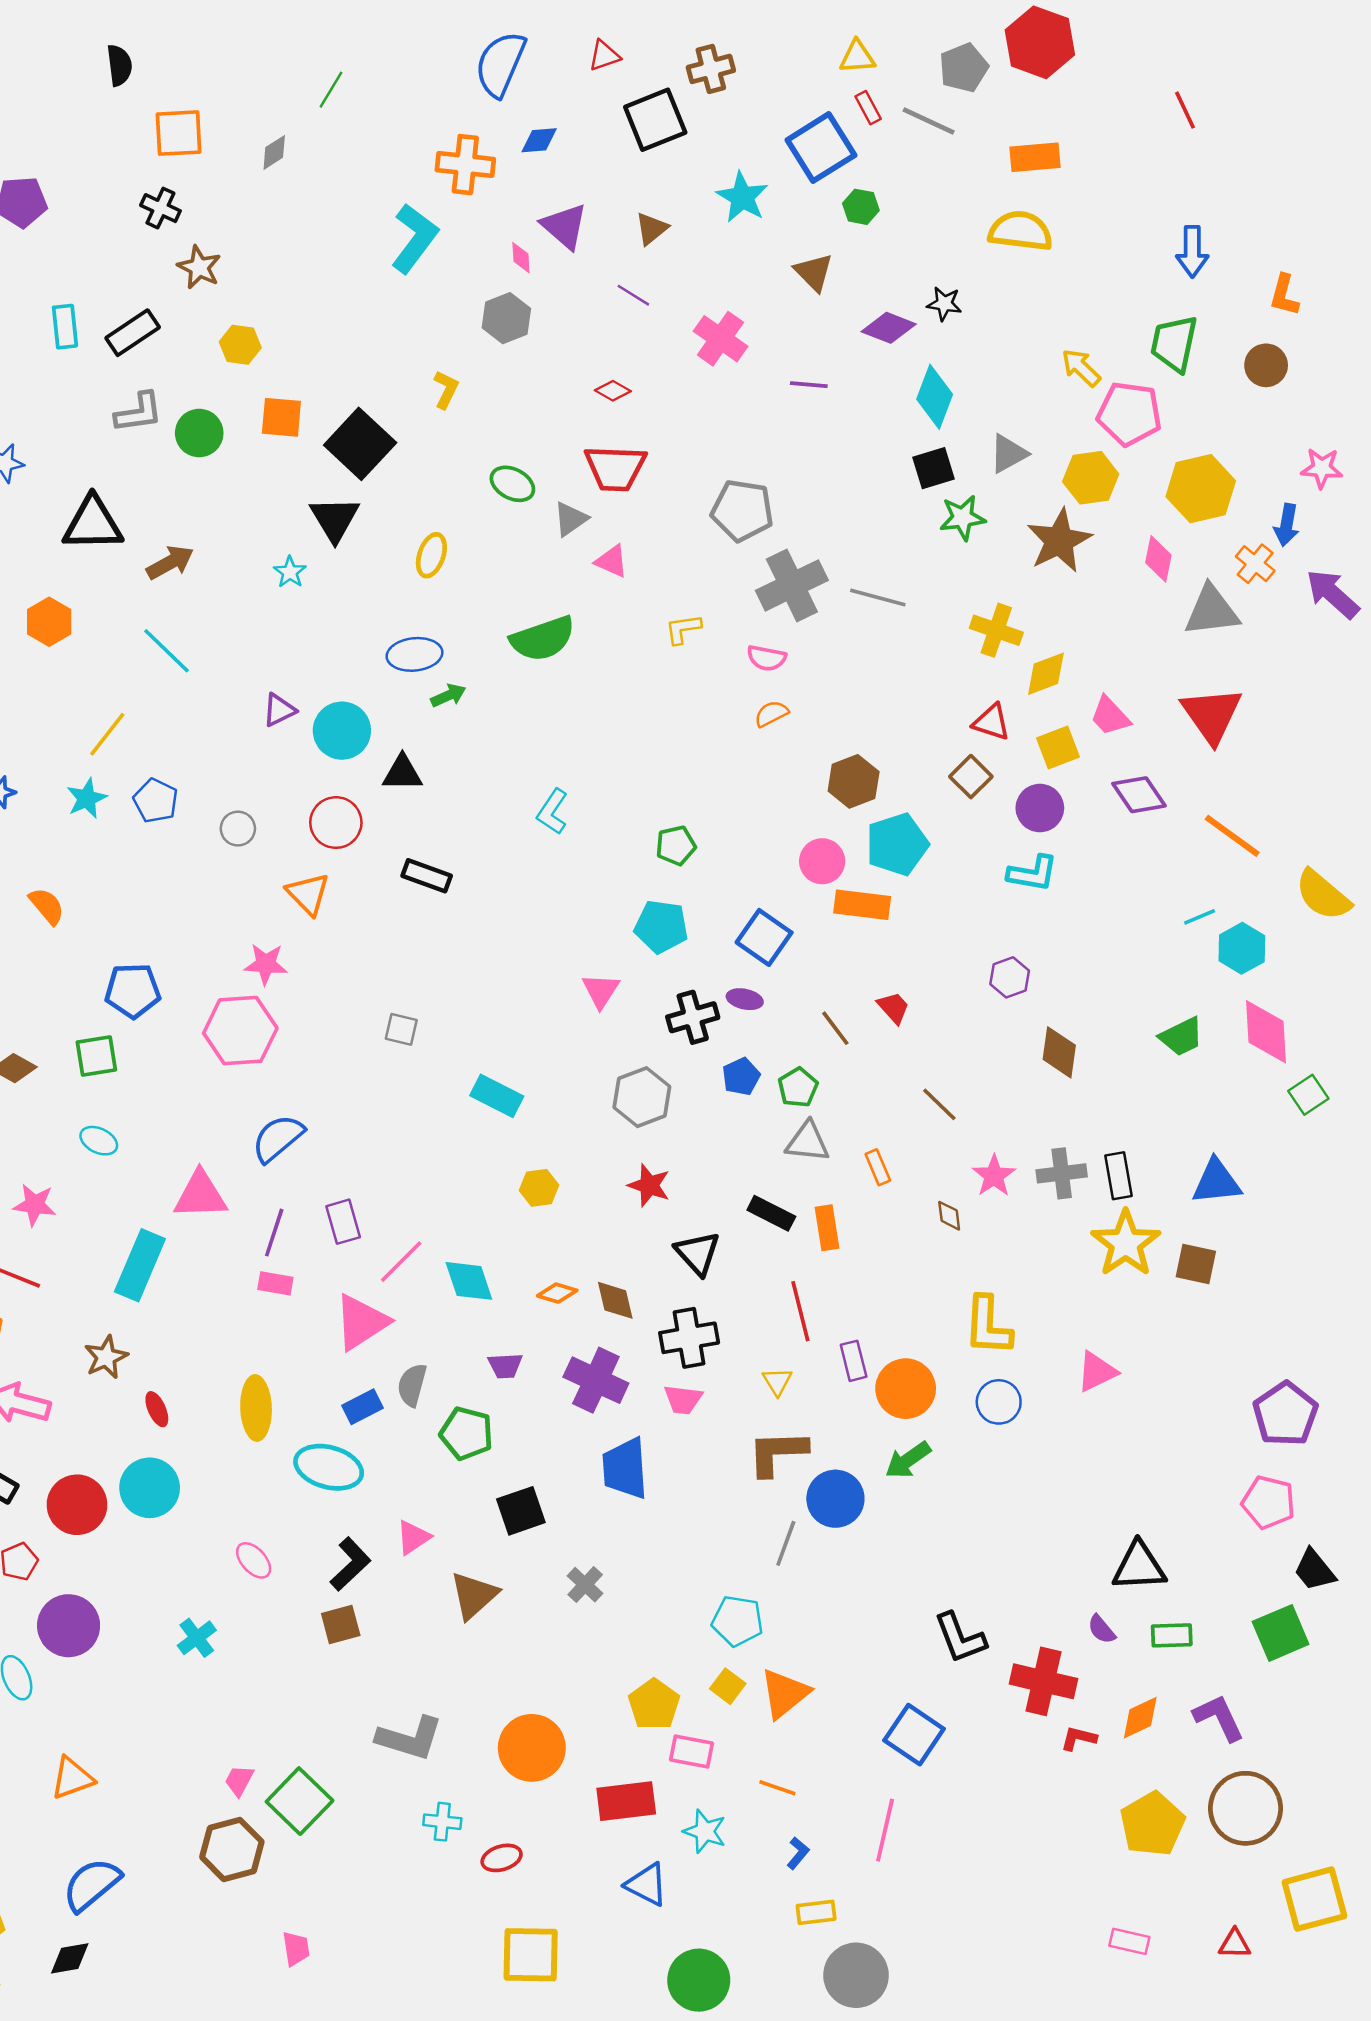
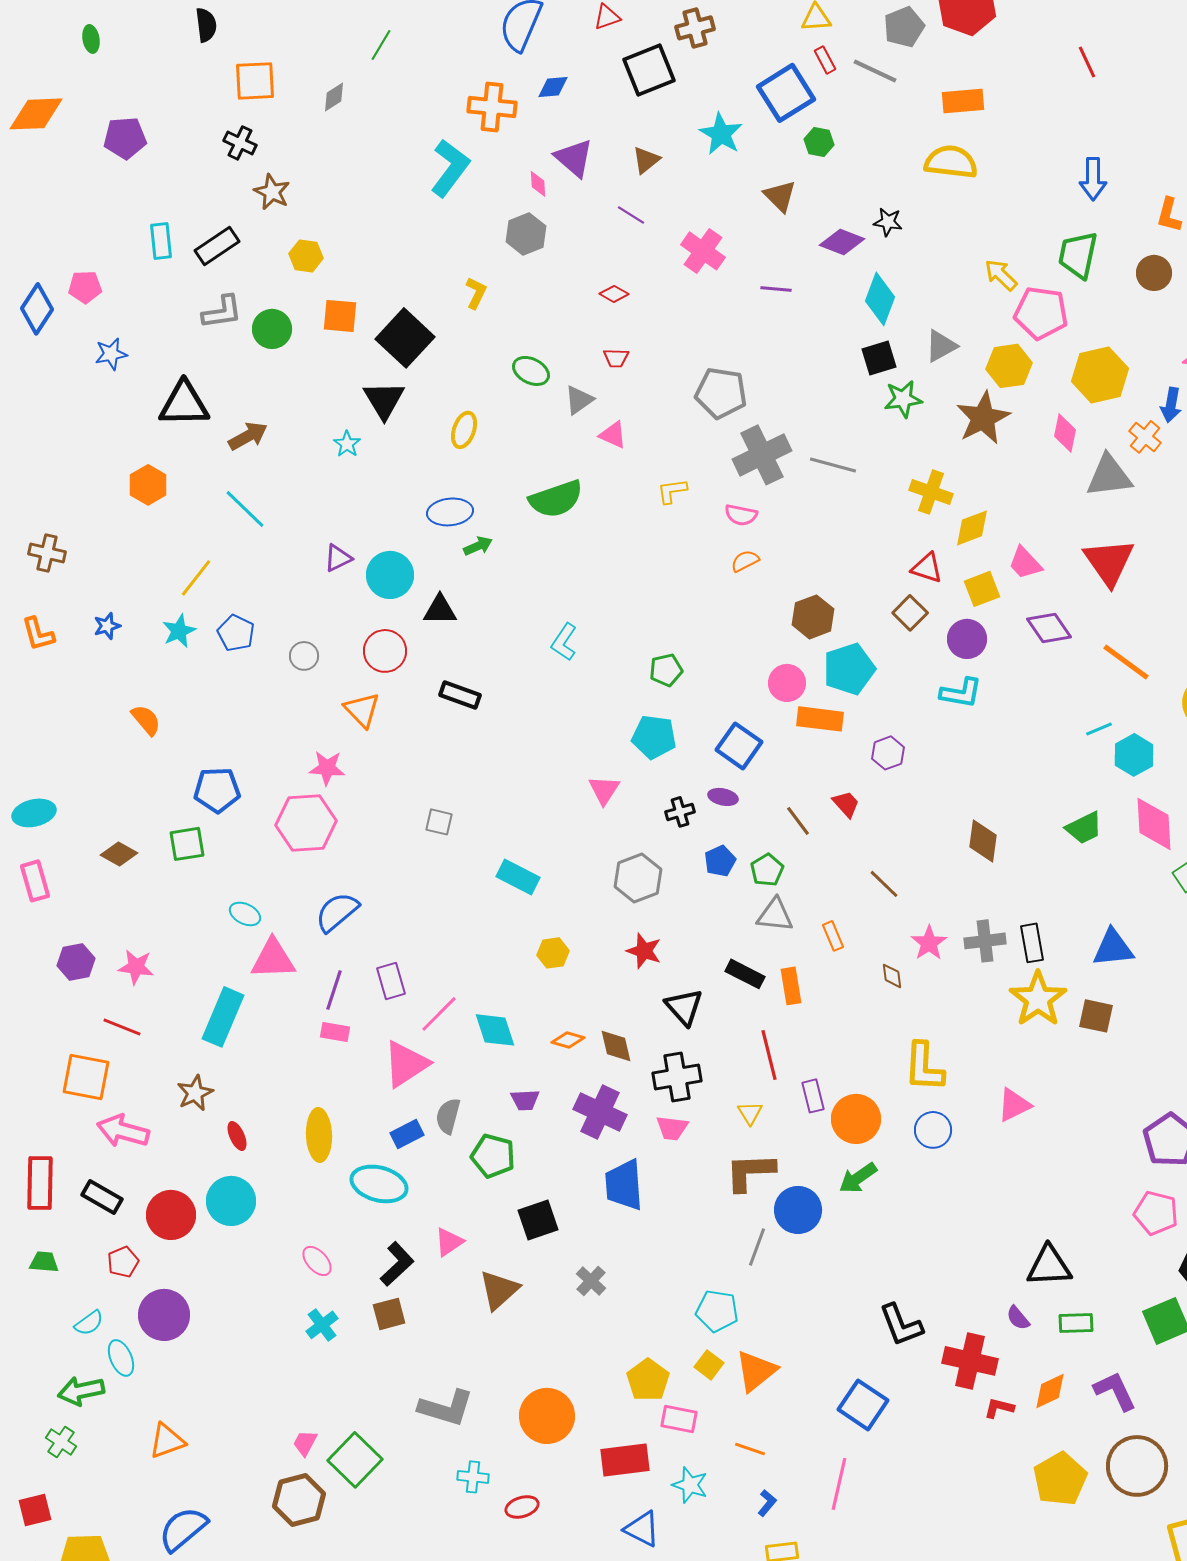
red trapezoid: (615, 468) -> (616, 358), size x0.5
purple hexagon: (1010, 977) -> (888, 753), moved
black cross: (693, 1017) -> (680, 812), size x0.7
cyan ellipse: (99, 1141) -> (245, 914), moved
cyan cross: (197, 1638) -> (322, 1325), moved

